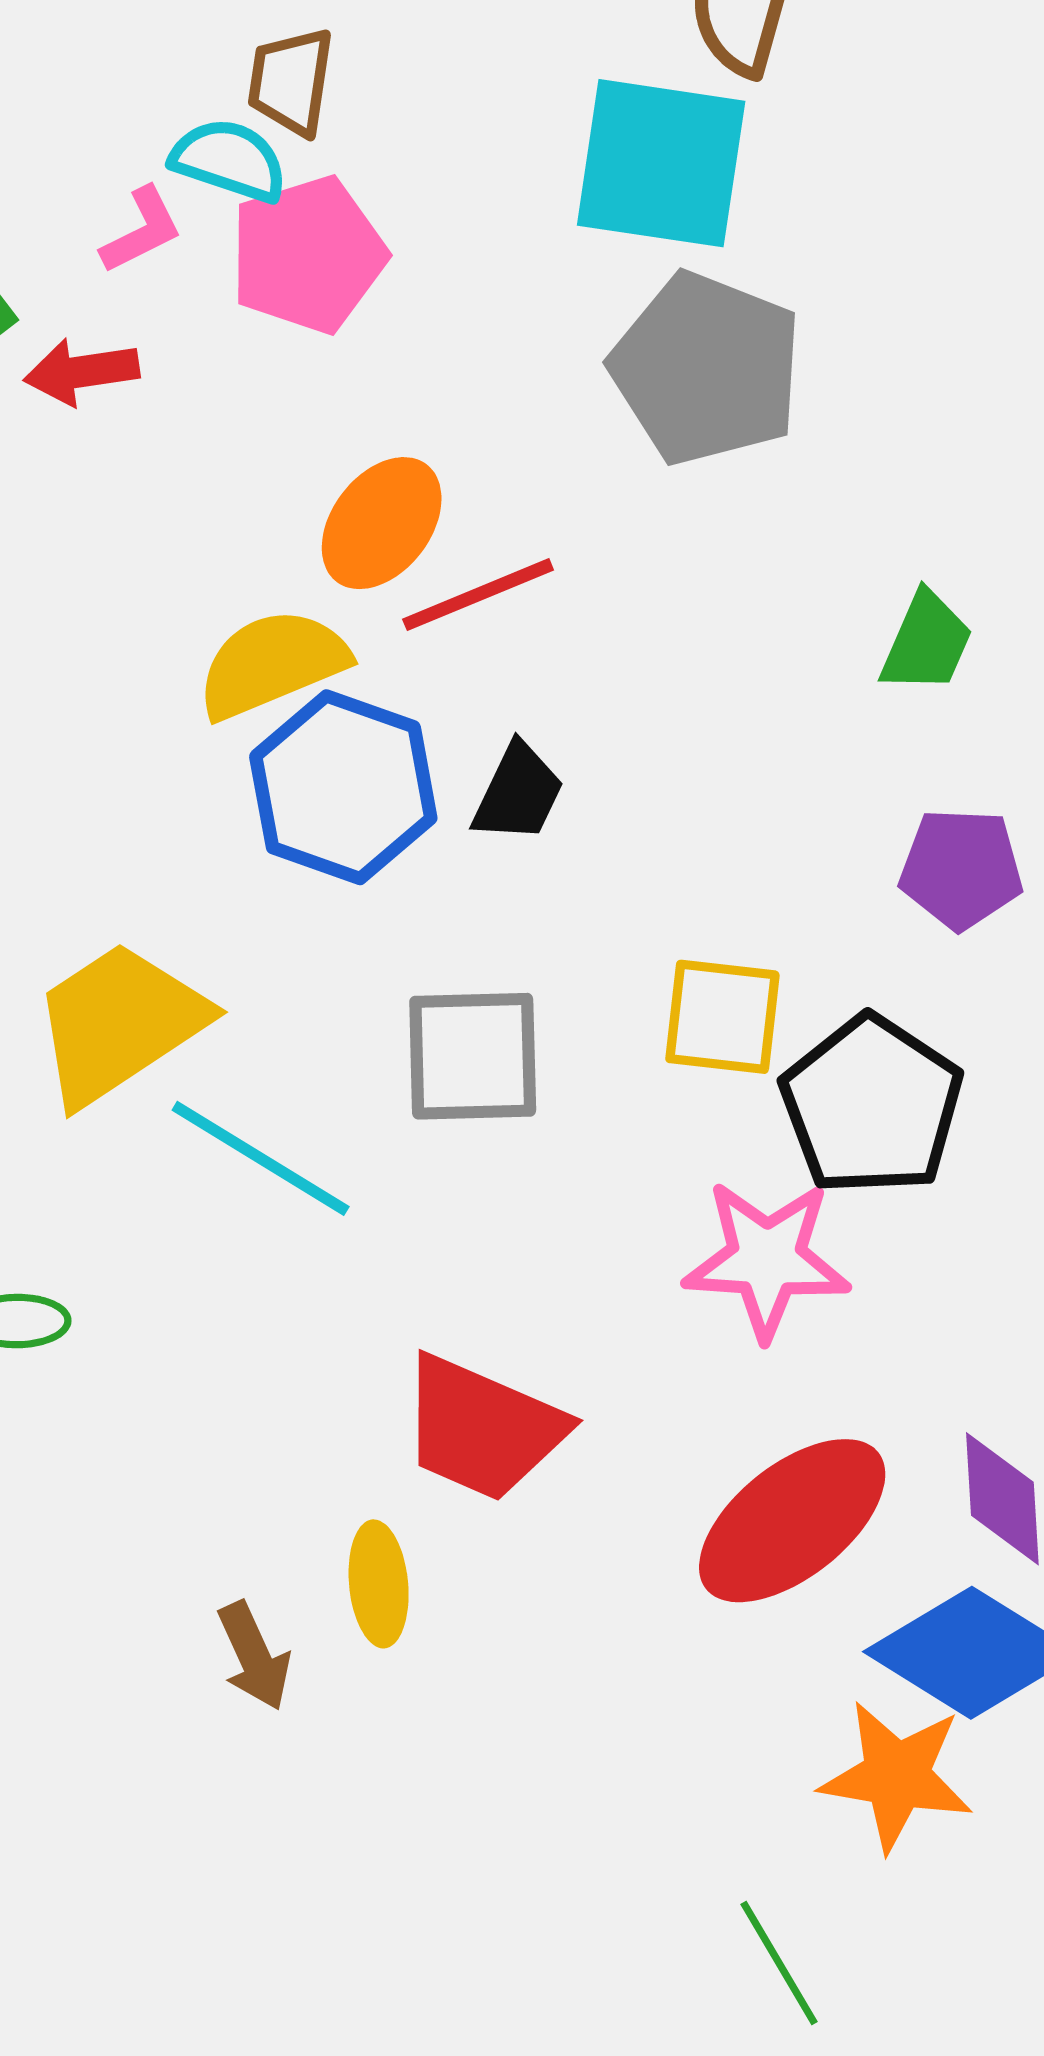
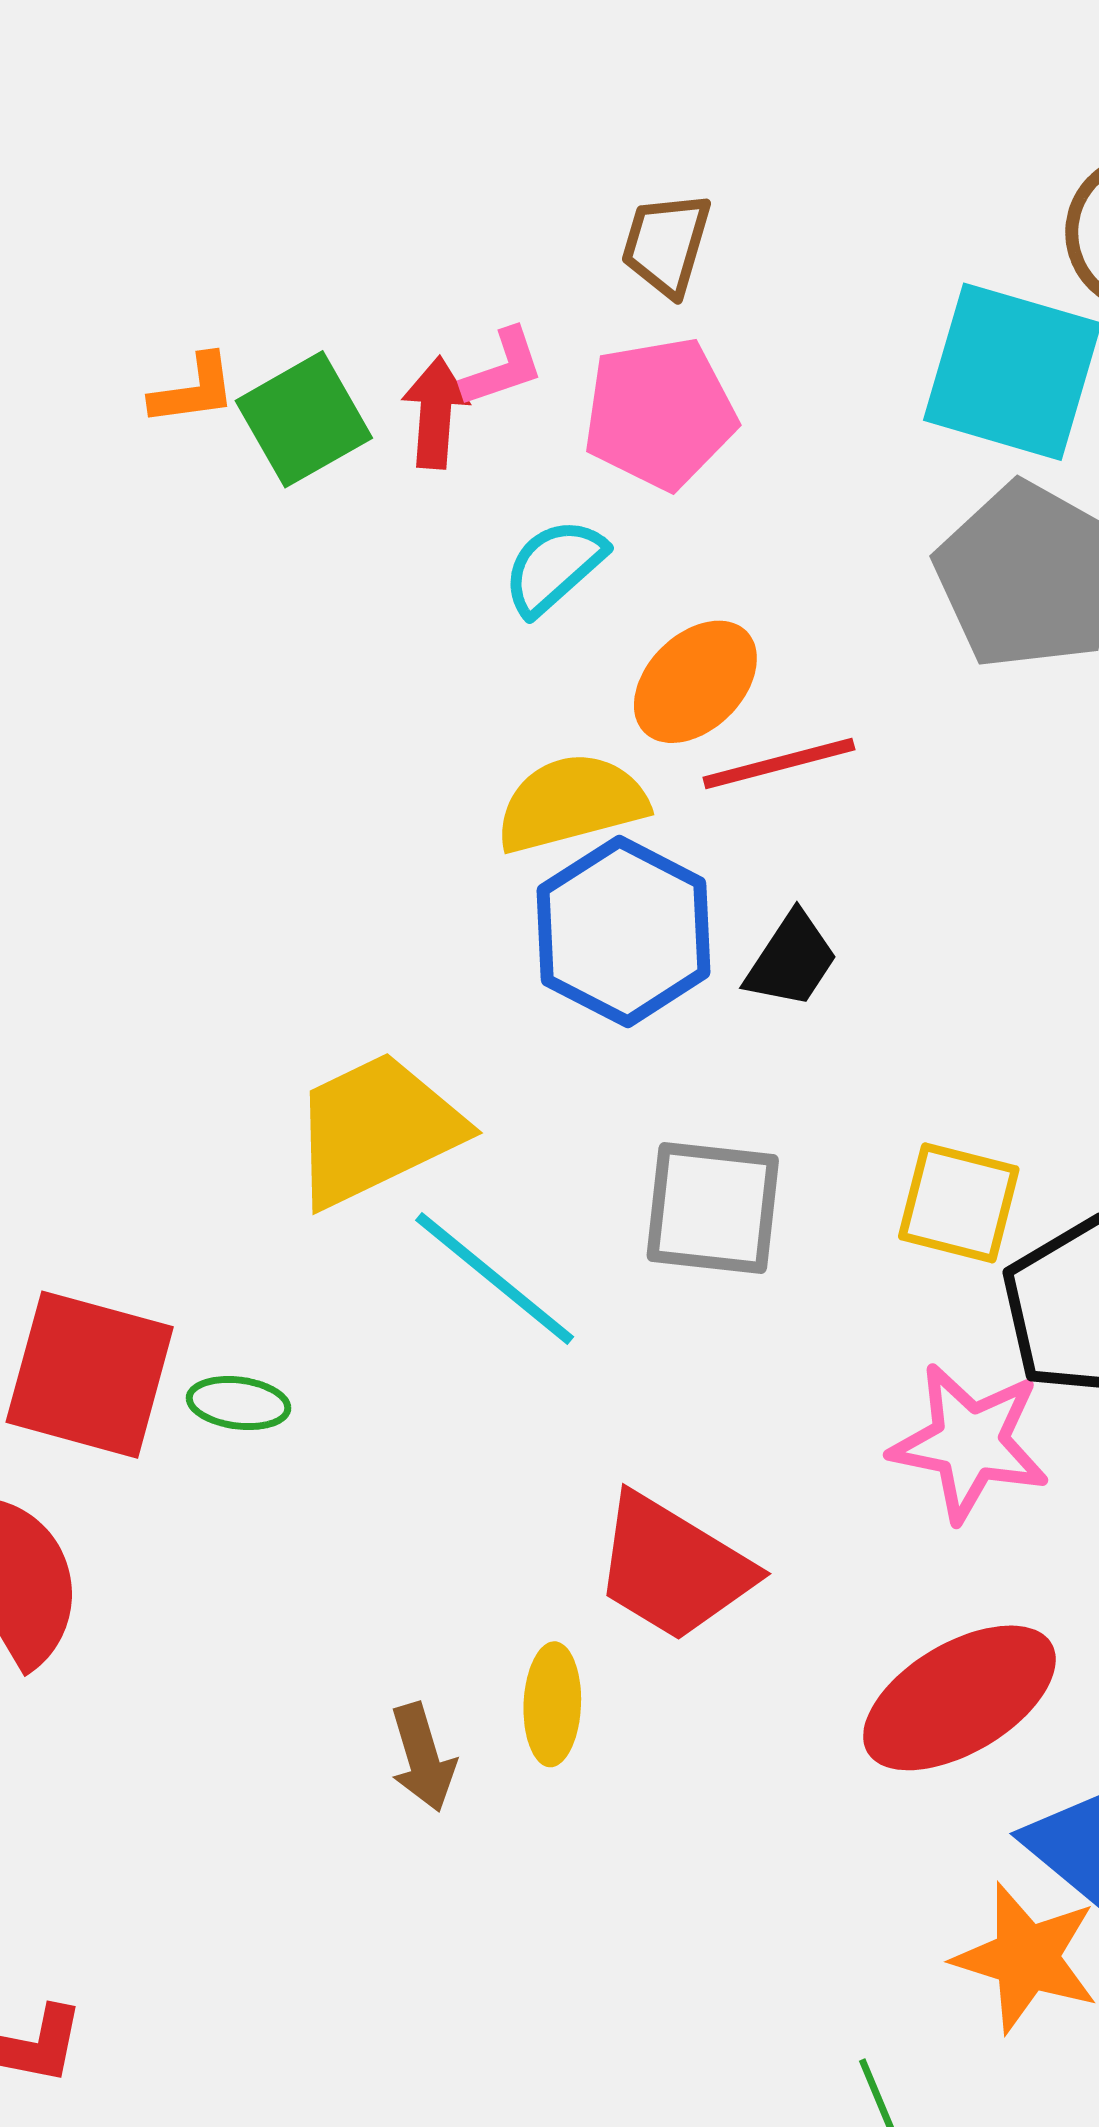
cyan semicircle: (229, 160) -> (554, 567), moved, turned -68
red arrow: (82, 372) -> (435, 413), moved, turned 95

